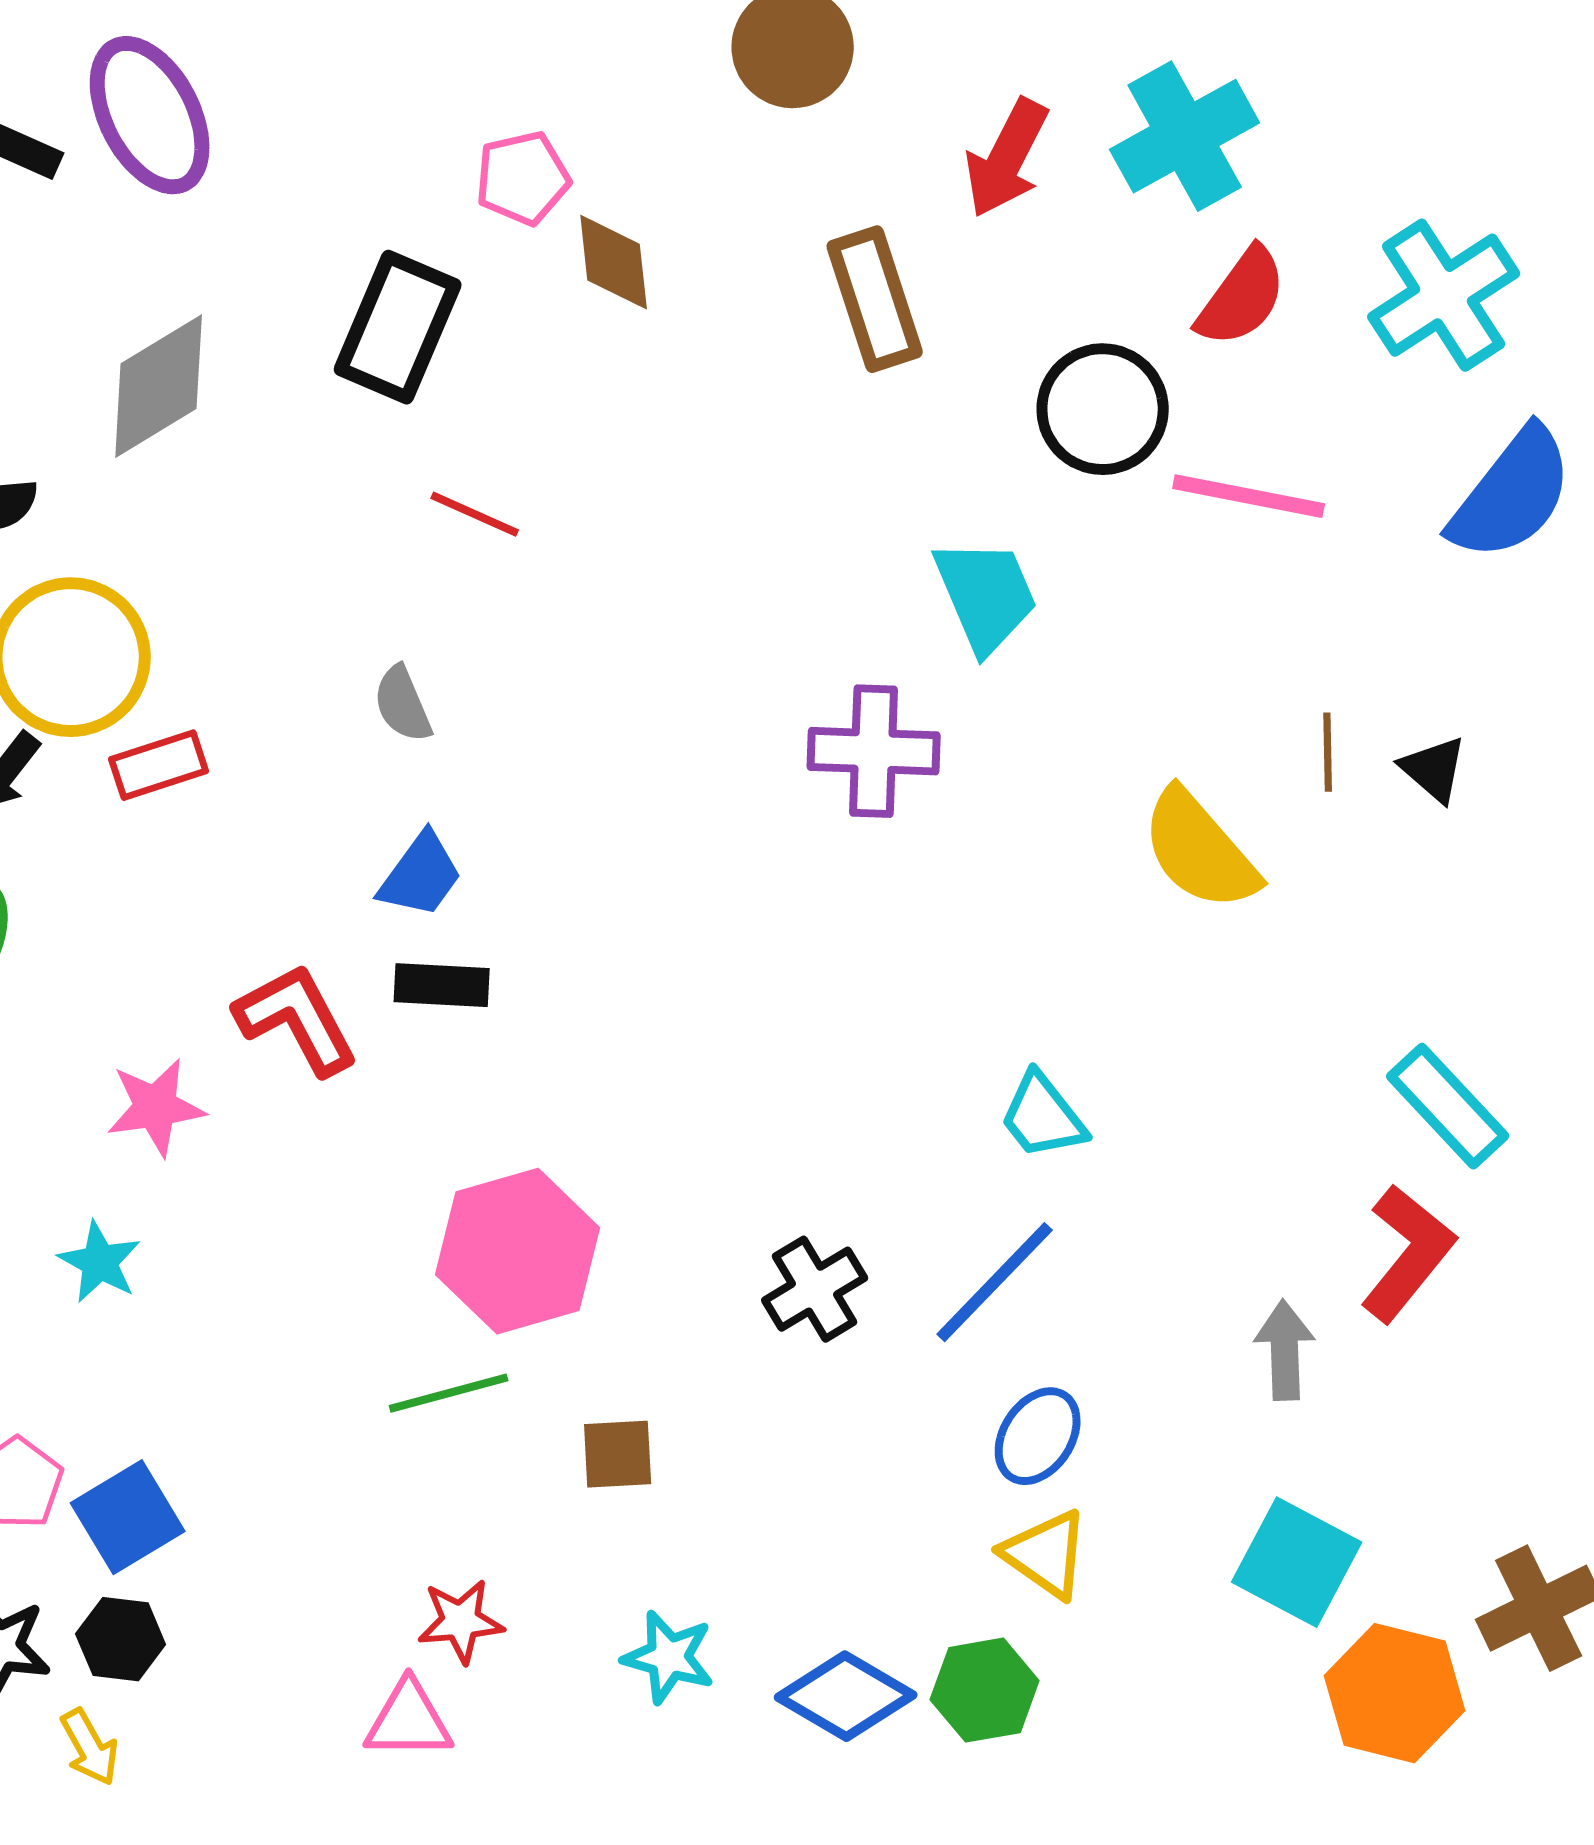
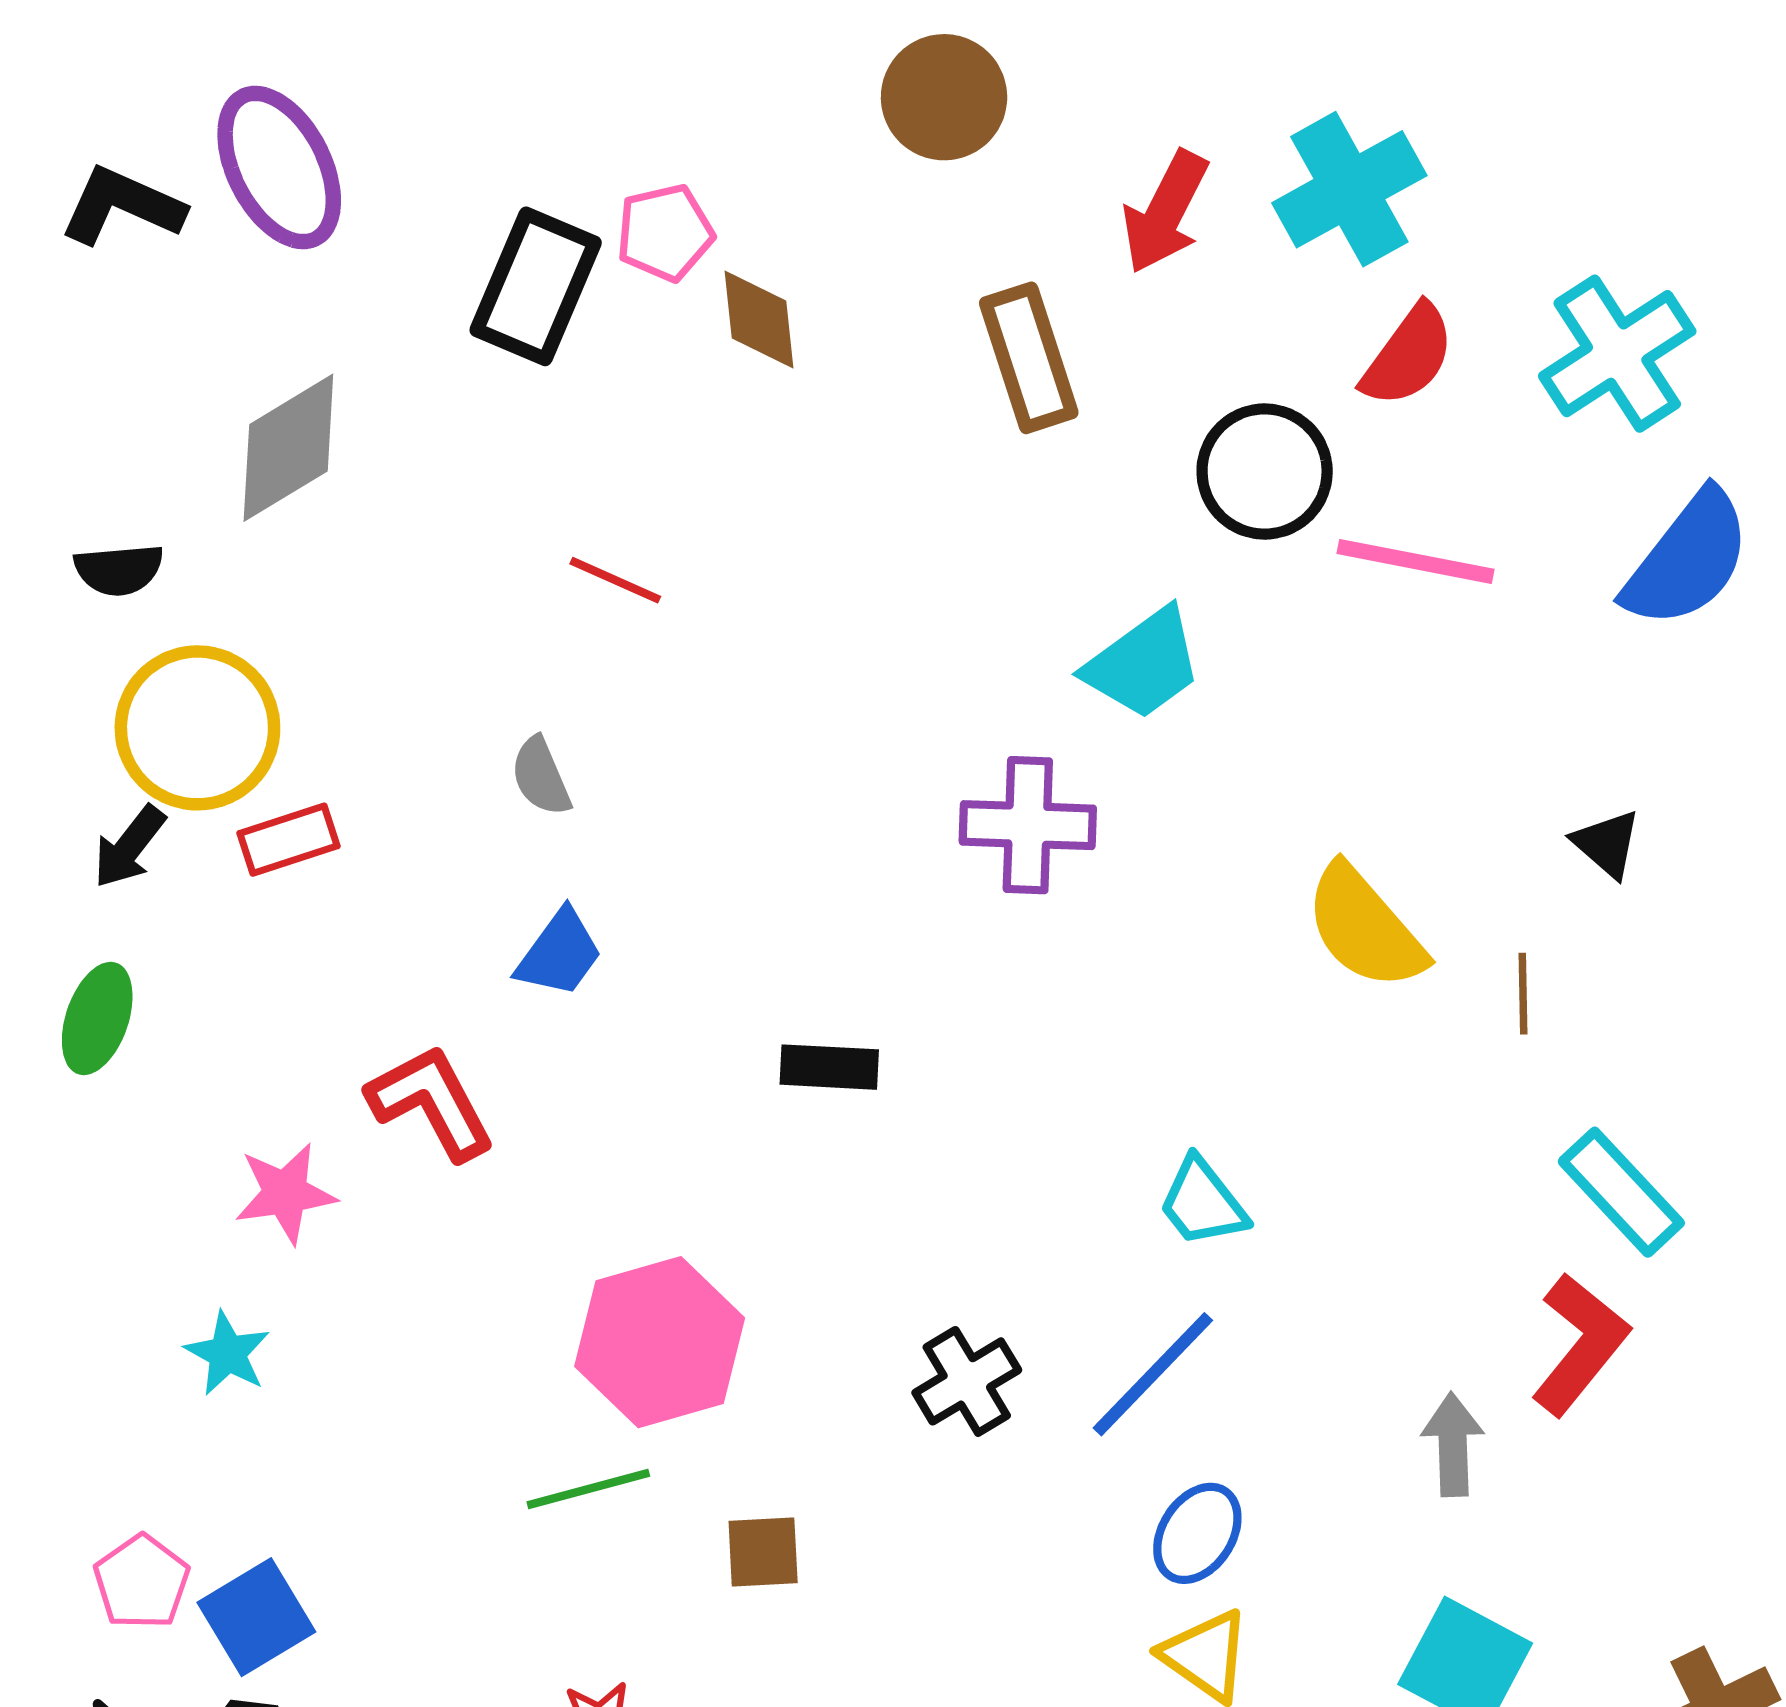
black rectangle: (398, 327) -> (536, 286), moved
cyan trapezoid: (986, 595) -> (1144, 664), turned 77
brown line: (1328, 752) -> (1523, 994), moved
black rectangle: (442, 985) -> (829, 1067), moved

